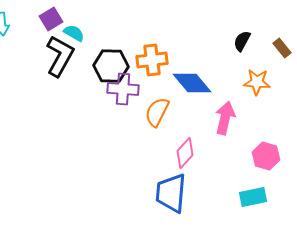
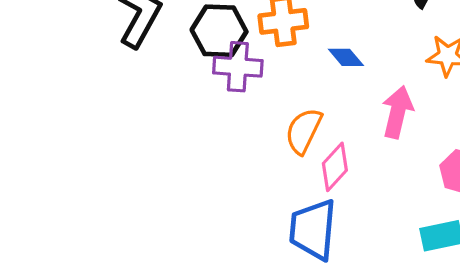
blue diamond: (192, 83) -> (346, 57), size x0.6
orange semicircle: (157, 112) -> (304, 131), moved

